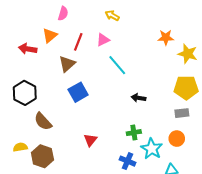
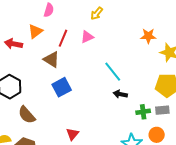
yellow arrow: (112, 16) -> (97, 13), turned -80
brown triangle: (67, 64) -> (51, 59), turned -48
cyan line: (117, 65) -> (113, 72), moved
green cross: (134, 133) -> (143, 112), moved

